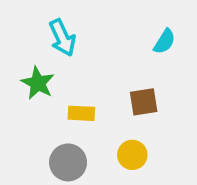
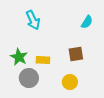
green star: (38, 83) -> (19, 57), moved
gray circle: (68, 162) -> (29, 78), moved

